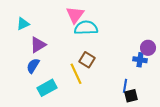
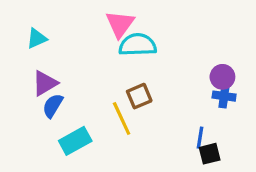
purple triangle: (38, 45) -> (45, 83), moved
purple circle: (148, 48) -> (222, 77), moved
brown square: (87, 60) -> (139, 96), turned 35

